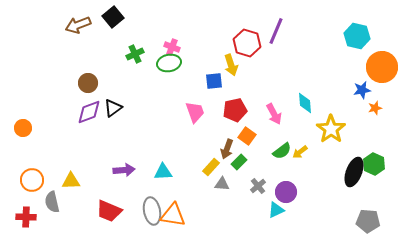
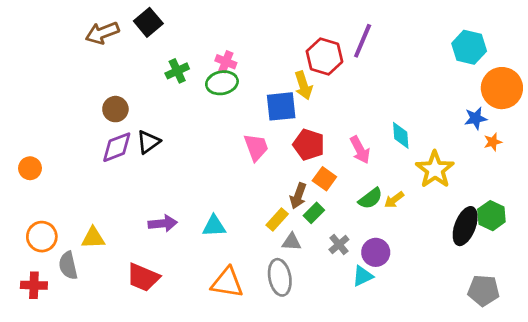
blue square: (214, 81) -> (281, 106), size x1.4
red pentagon: (235, 110) -> (309, 145), turned 30
gray ellipse: (152, 211) -> (280, 277), moved

